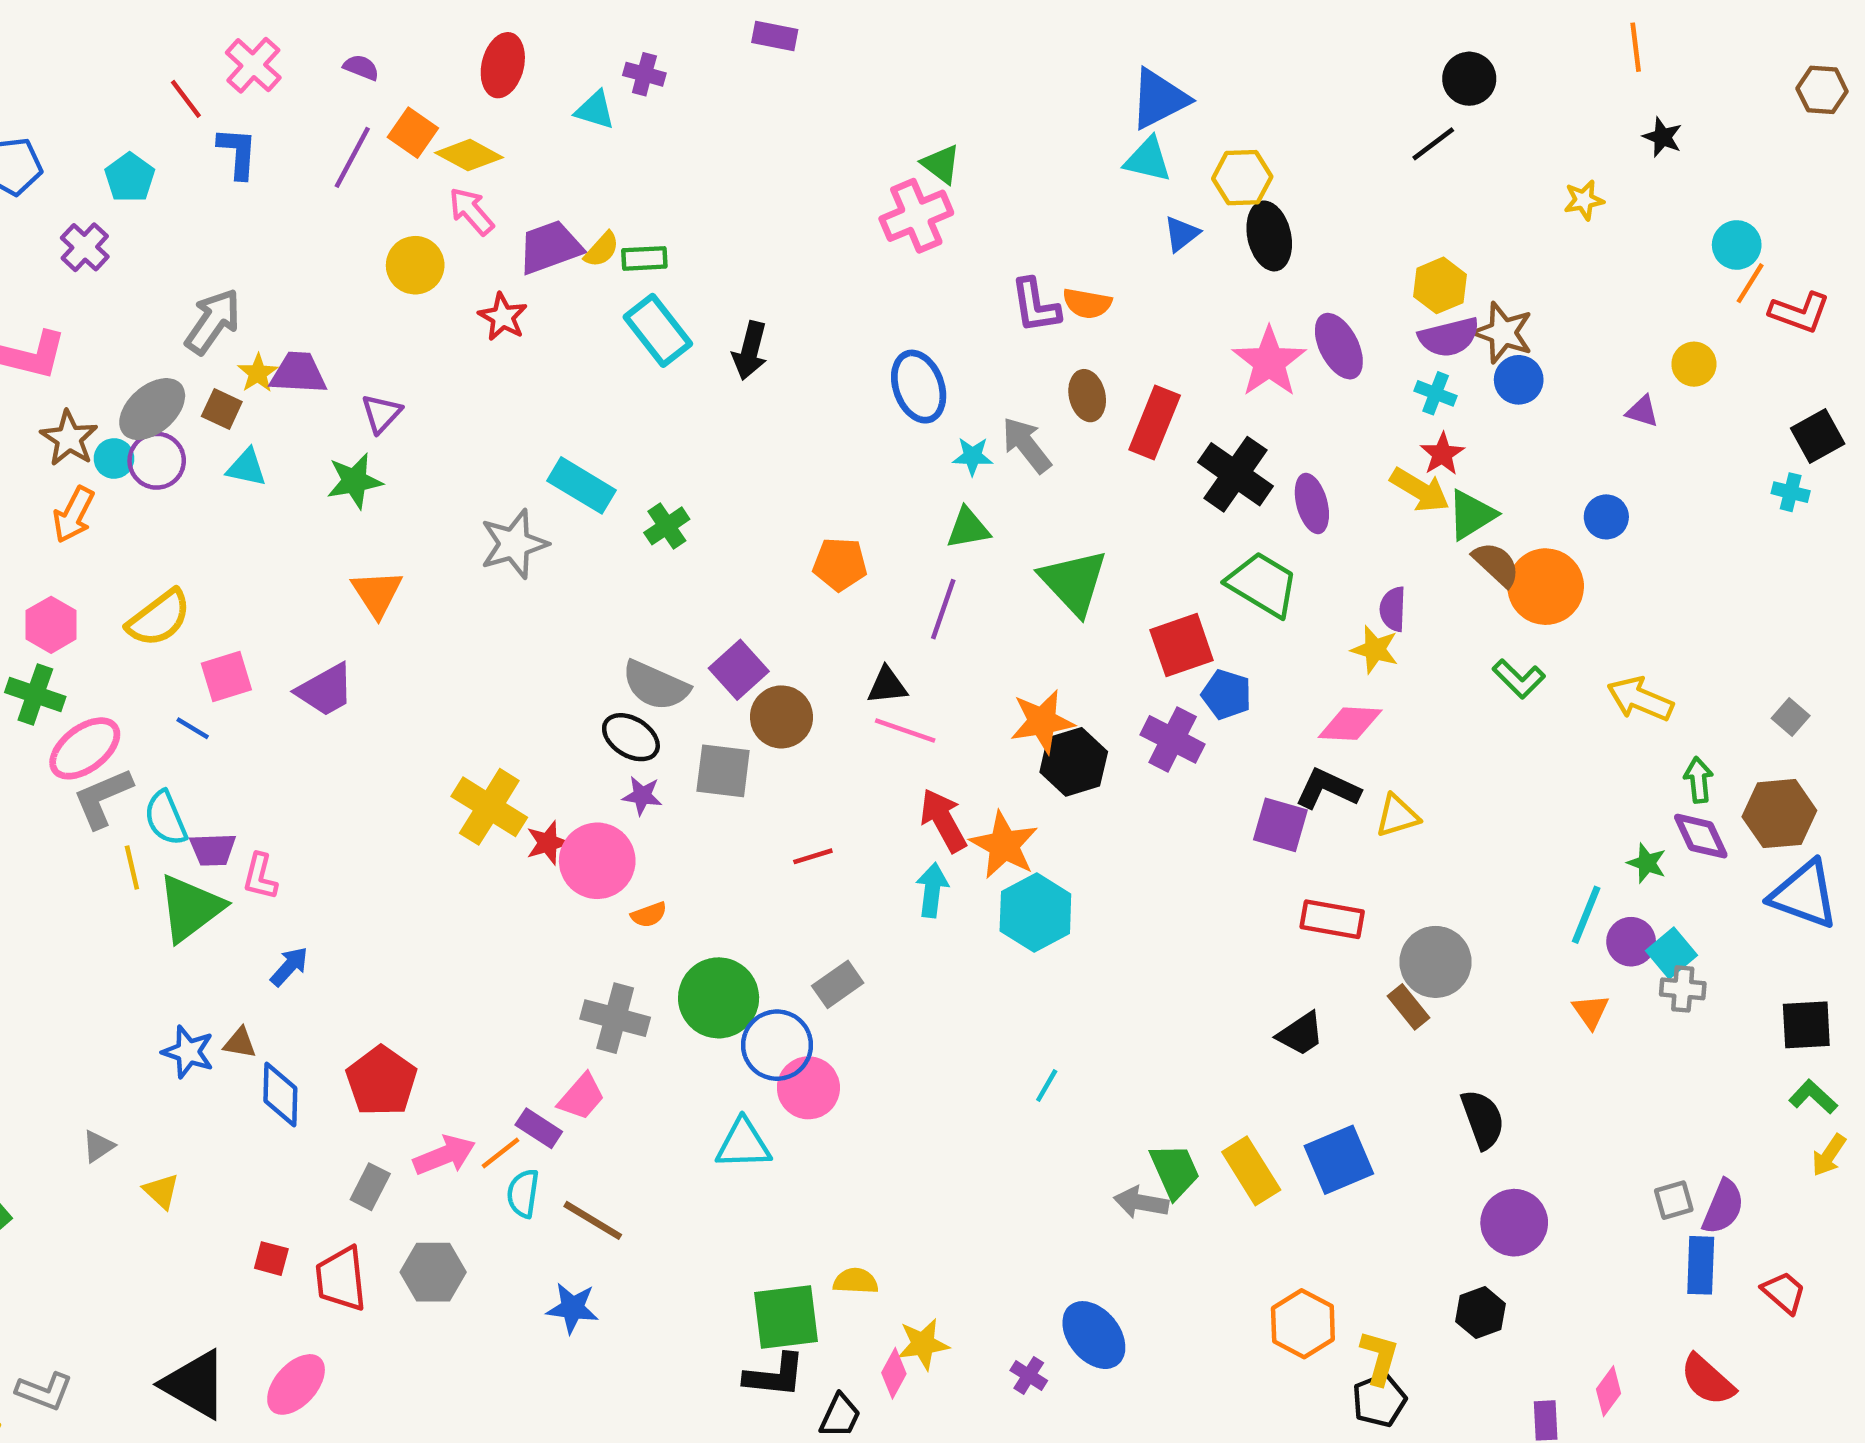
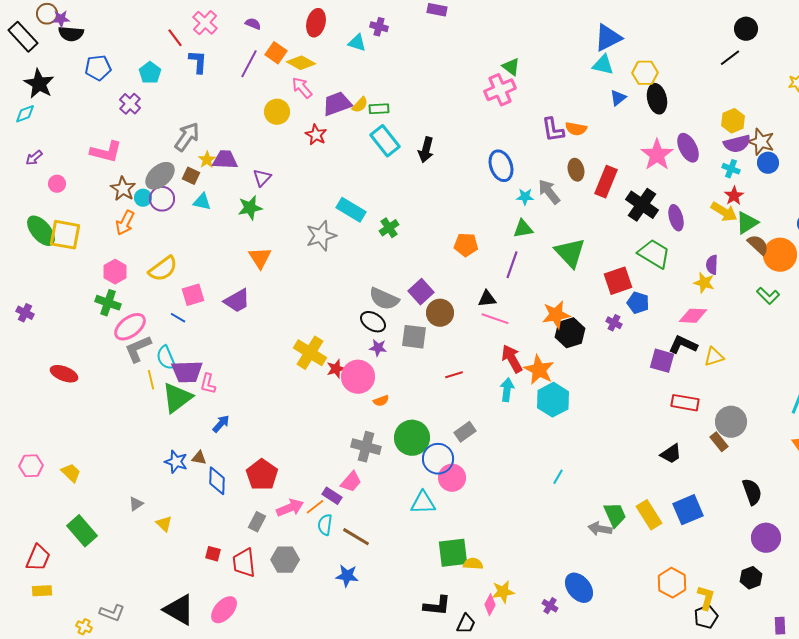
purple cross: (1173, 739) -> (614, 323), size x0.6
purple trapezoid: (213, 850) -> (187, 372), size x1.5
green square: (786, 1317) -> (453, 553), moved

